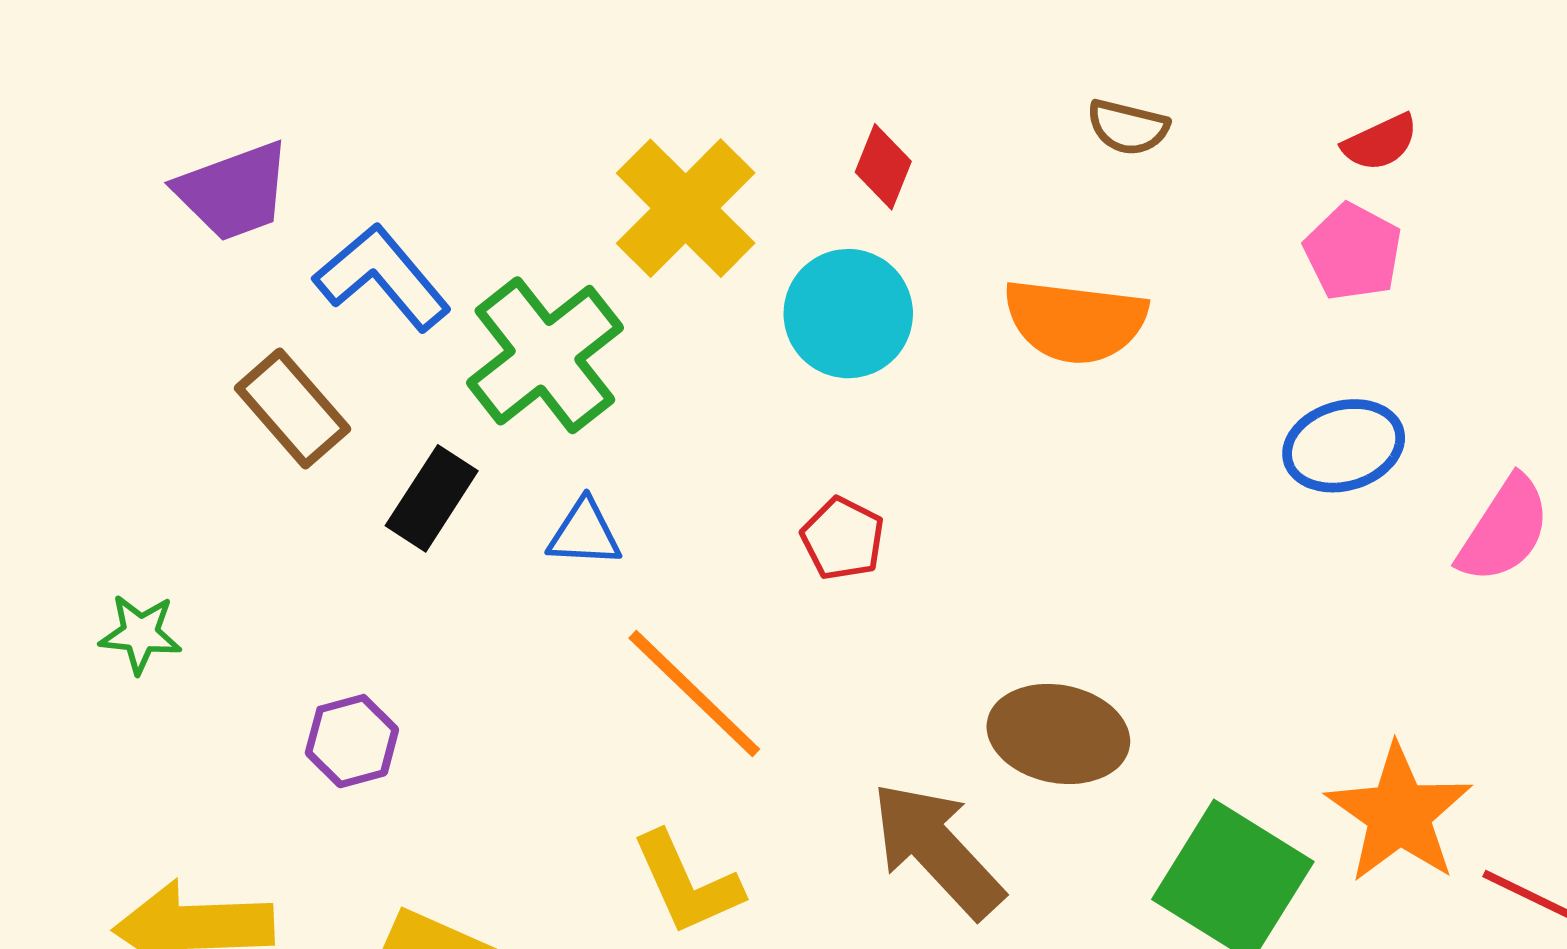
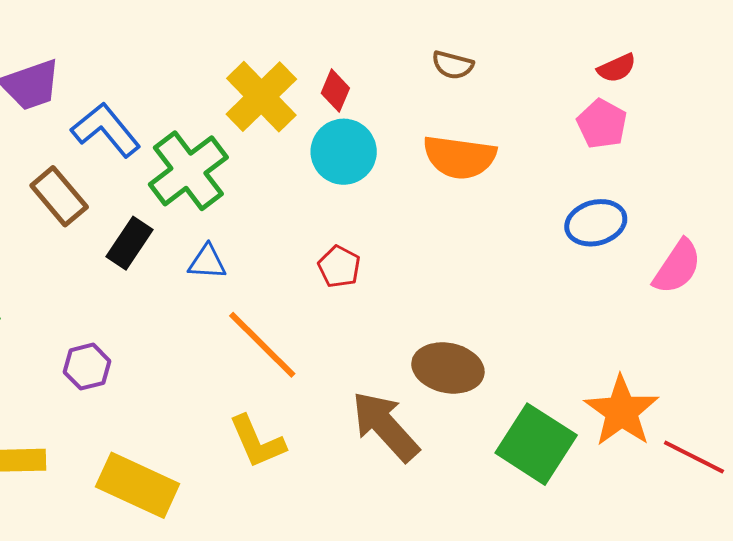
brown semicircle: (1128, 127) -> (453, 65), moved
red diamond: (883, 167) -> (335, 91), moved

